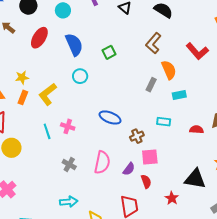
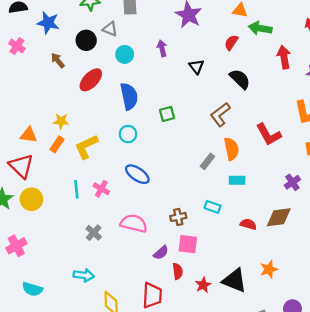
blue ellipse: (110, 118) -> (137, 174), moved
pink semicircle: (102, 162) -> (134, 223), moved, turned -100
red star: (172, 198) -> (203, 285), moved

